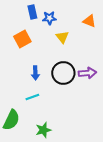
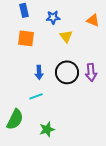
blue rectangle: (32, 12) -> (24, 10), moved
orange square: (22, 39) -> (26, 38), turned 36
purple arrow: (87, 73) -> (91, 72), turned 90

